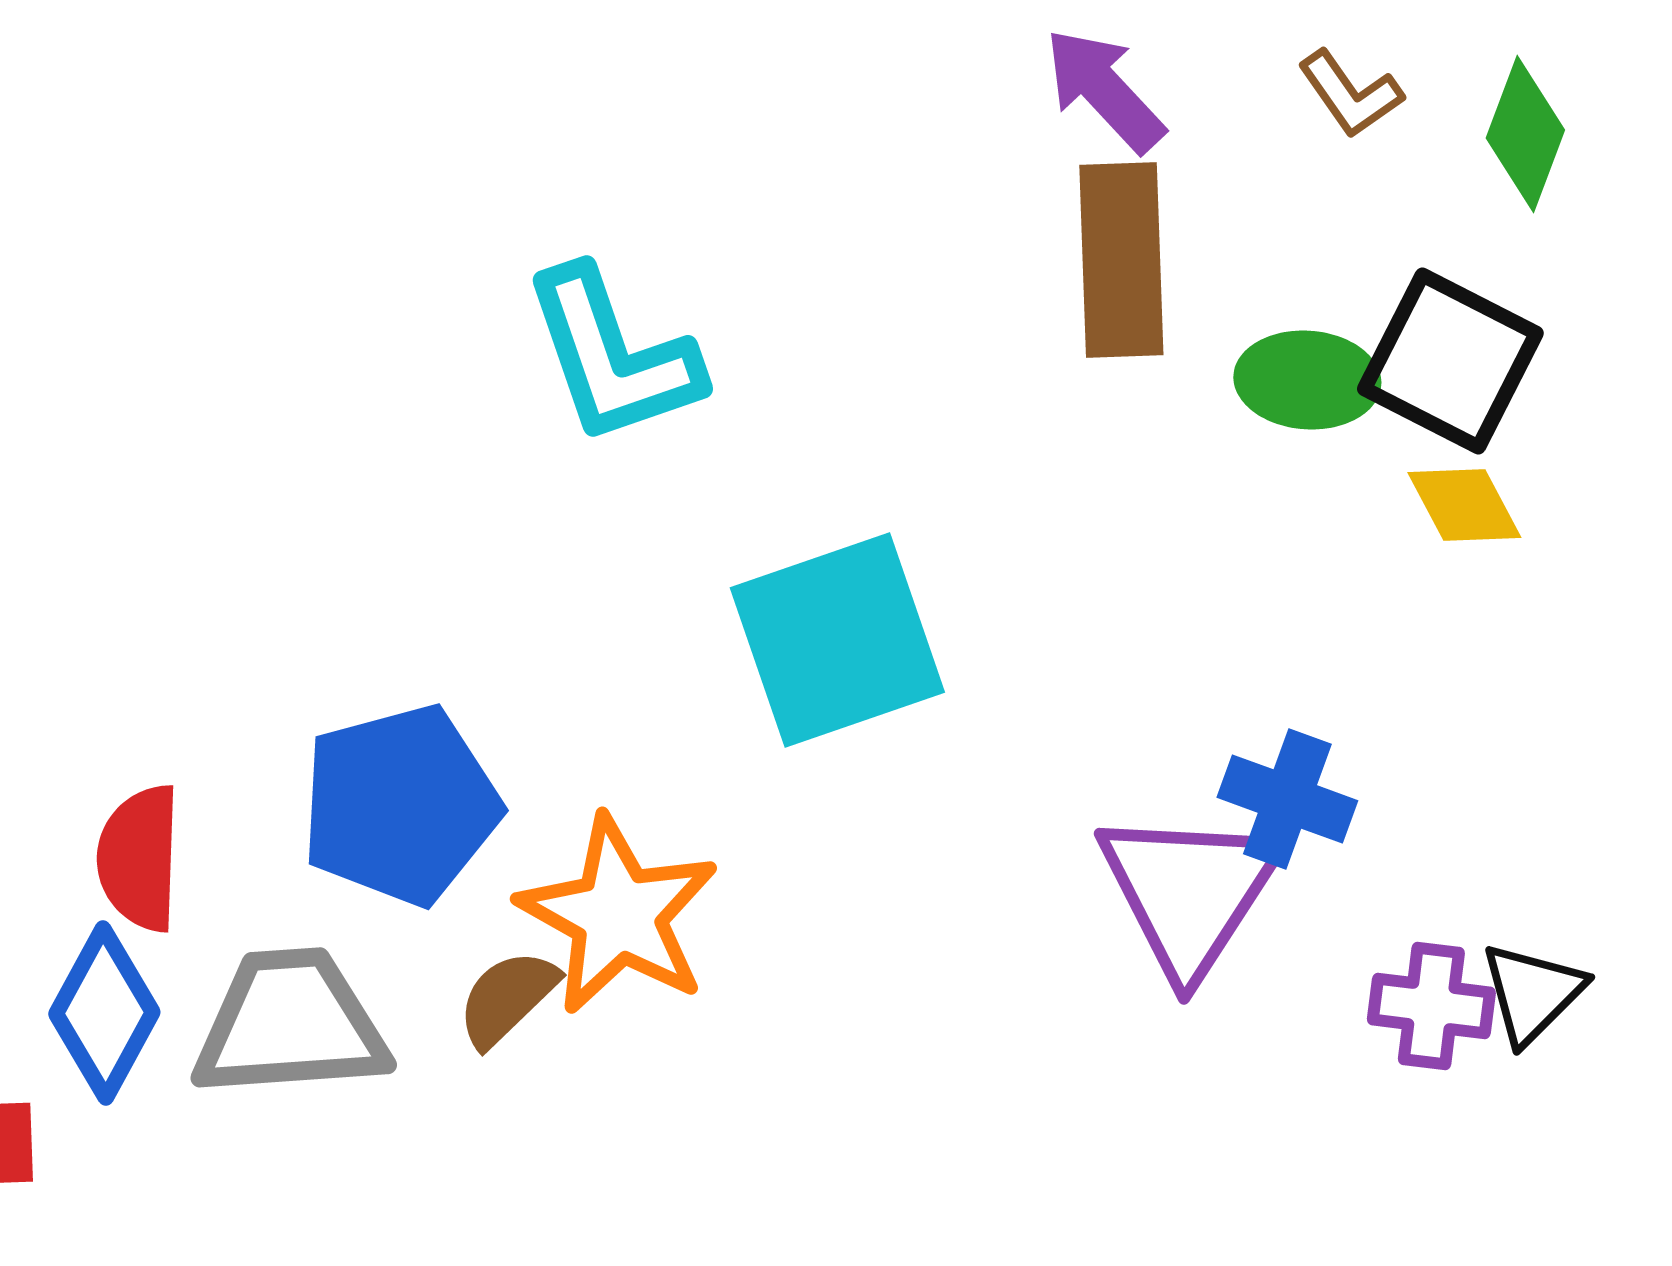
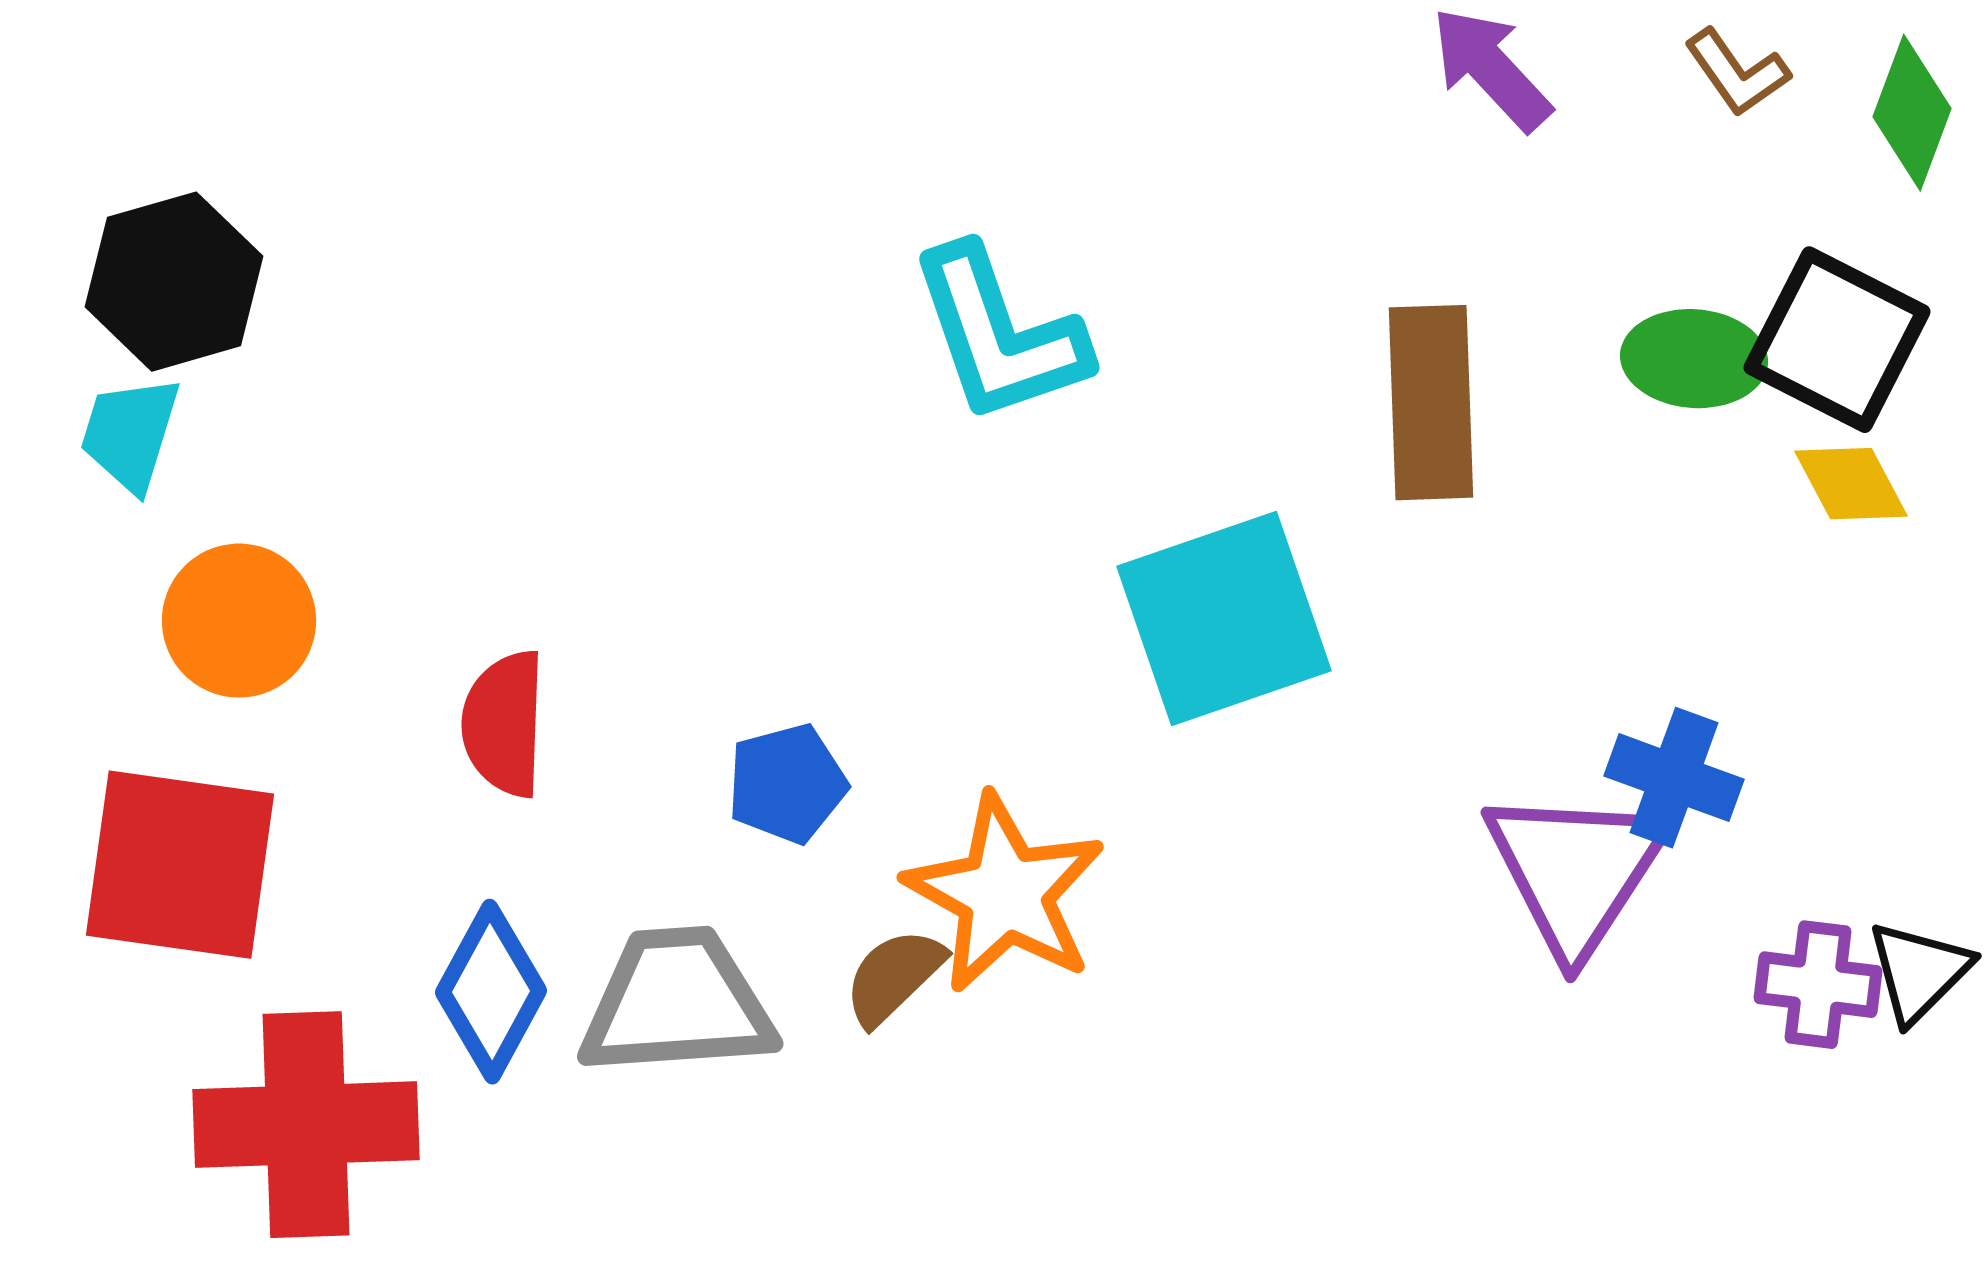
brown rectangle: (1121, 260) -> (1431, 403), moved
blue pentagon: (400, 805) -> (787, 784), size x0.6
red semicircle: (139, 858) -> (504, 724), moved

